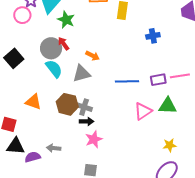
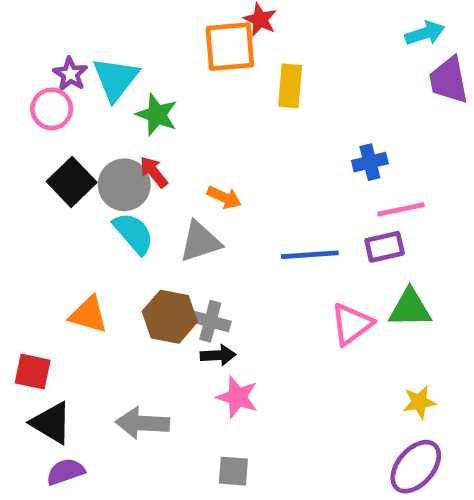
blue cross: (153, 36) -> (370, 162), moved
black square: (14, 58) -> (72, 182), moved
pink line: (180, 76) -> (401, 209), moved
pink star: (94, 139) -> (237, 397), turned -30
black triangle: (16, 146) -> (51, 423), turned 30
gray arrow: (54, 148) -> (142, 423), size x1.5
purple semicircle: (33, 157) -> (66, 472), moved

